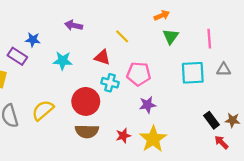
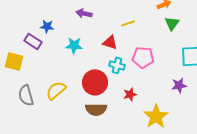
yellow line: (122, 36) -> (128, 23), turned -64
purple star: (148, 105) -> (179, 85), moved
red star: (123, 136) -> (130, 94), moved

